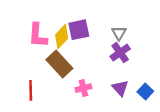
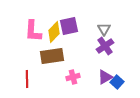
brown rectangle: (59, 64) -> (52, 56), turned -55
purple triangle: (120, 88) -> (105, 77), turned 42
blue square: (145, 92) -> (117, 82), moved

